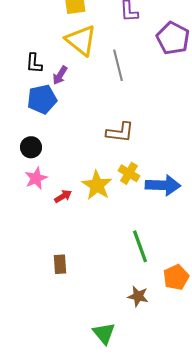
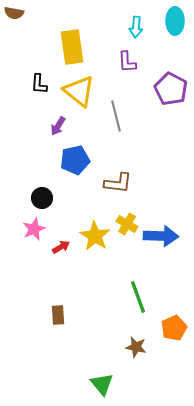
black L-shape: (34, 63) -> (39, 84), moved
blue pentagon: (42, 99) -> (75, 160), moved
black circle: (31, 147) -> (42, 198), moved

